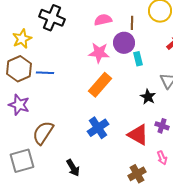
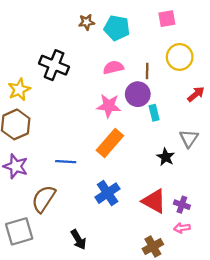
blue line: (45, 73) -> (66, 162), moved
purple cross: (162, 126) -> (182, 205), moved
pink arrow: (162, 158) -> (182, 228), turned 104

